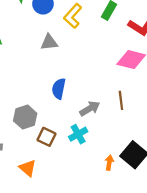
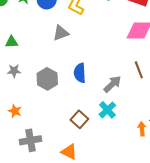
gray hexagon: (25, 117) -> (47, 79), moved
brown square: (46, 137) -> (79, 119), turned 30

